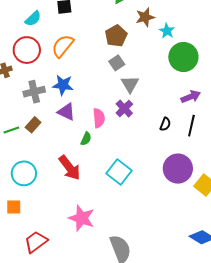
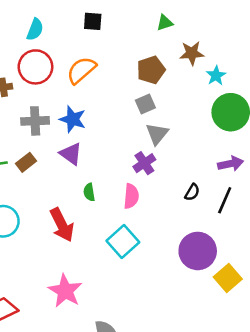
cyan semicircle: (33, 19) -> (35, 30), moved, turned -36
pink semicircle: (99, 118) -> (131, 196), moved
green semicircle: (86, 139) -> (89, 192), turned 136

